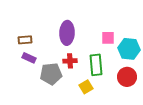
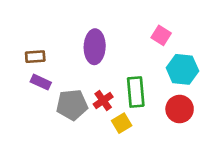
pink square: (108, 38) -> (161, 35), moved, turned 32
red cross: (70, 61) -> (103, 101), moved, turned -32

